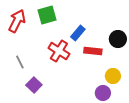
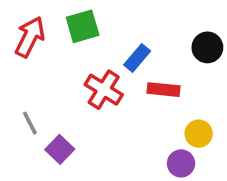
black circle: (118, 39) -> (207, 47), moved
gray line: (20, 62) -> (30, 123), moved

